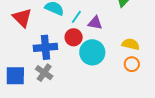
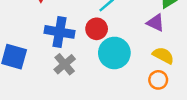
purple triangle: (95, 23) -> (156, 23), moved
gray cross: (44, 73) -> (65, 64), moved

